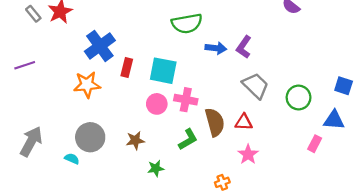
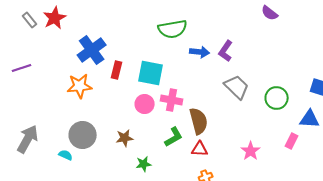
red triangle: (244, 122) -> (200, 149), moved
pink star: (248, 154) -> (251, 151), moved

